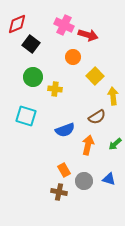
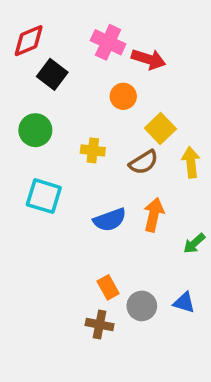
green circle: (33, 77) -> (35, 130), moved
brown semicircle: (97, 117) -> (144, 162), moved
orange arrow: (88, 145) -> (154, 215), moved

